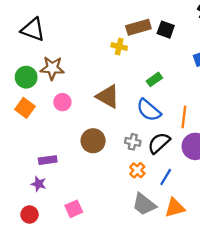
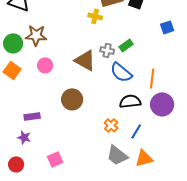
gray cross: (133, 142) -> (107, 50), moved
black semicircle: (159, 143) -> (130, 101), turned 35

